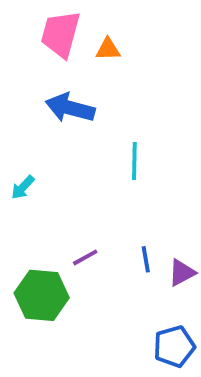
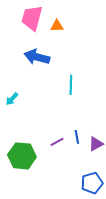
purple line: (85, 257) -> (57, 142), moved

